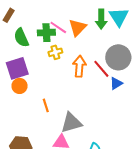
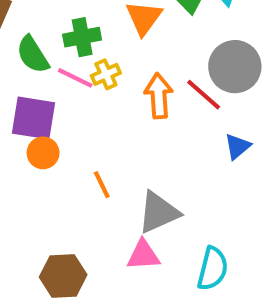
pink line: (58, 27) -> (75, 78), moved
purple square: (17, 68) -> (33, 118), turned 35
blue triangle: (116, 83) -> (237, 146), moved

